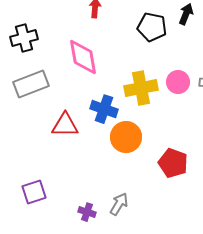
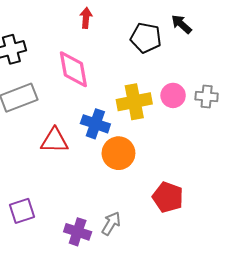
black arrow: (186, 14) -> (181, 24), turned -70
red pentagon: (173, 163) -> (168, 197), moved
purple cross: (87, 212) -> (78, 232), size x1.4

